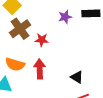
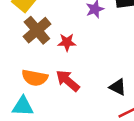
red arrow: (40, 69) -> (68, 81), turned -42

